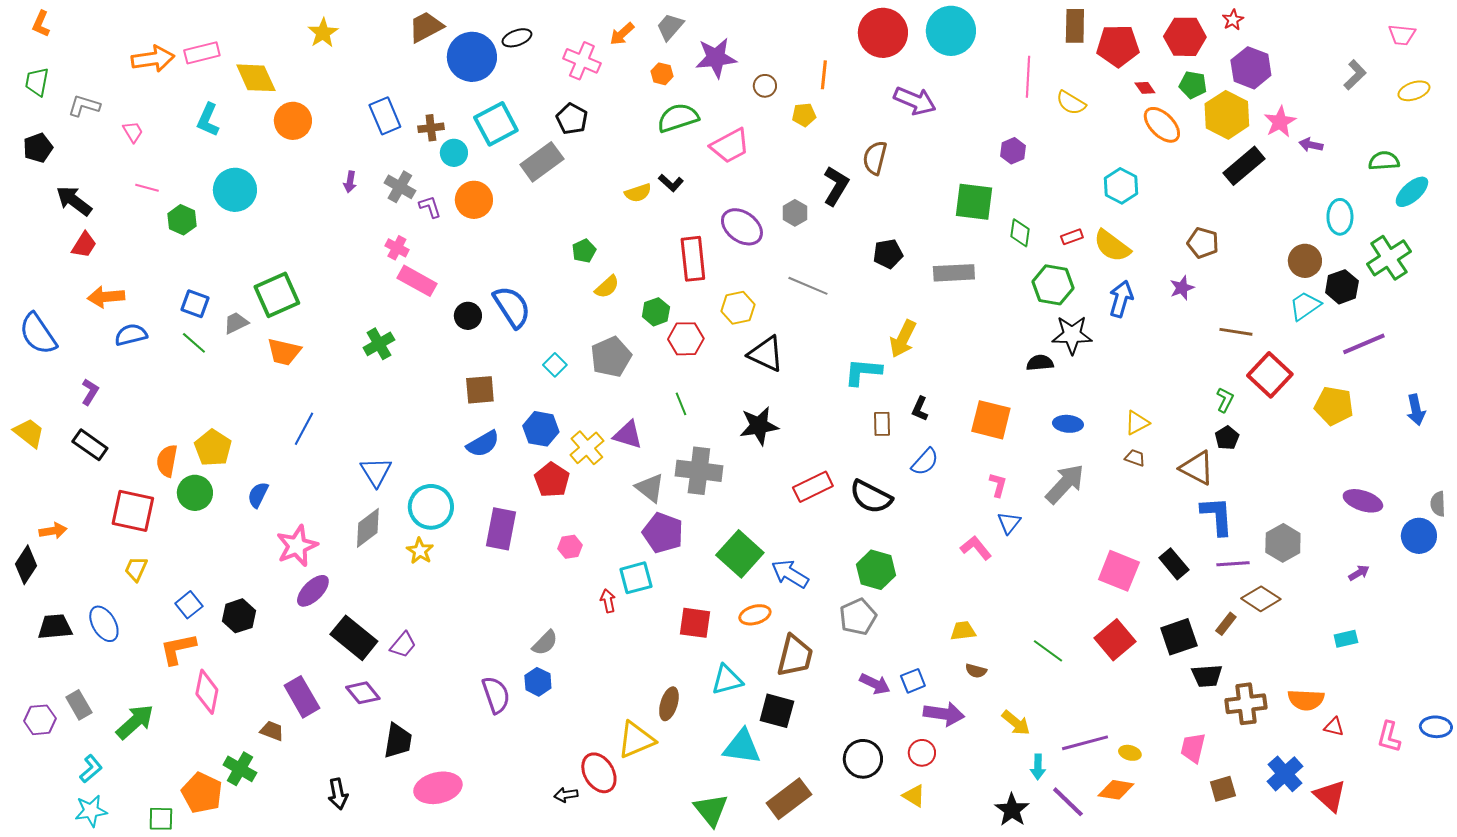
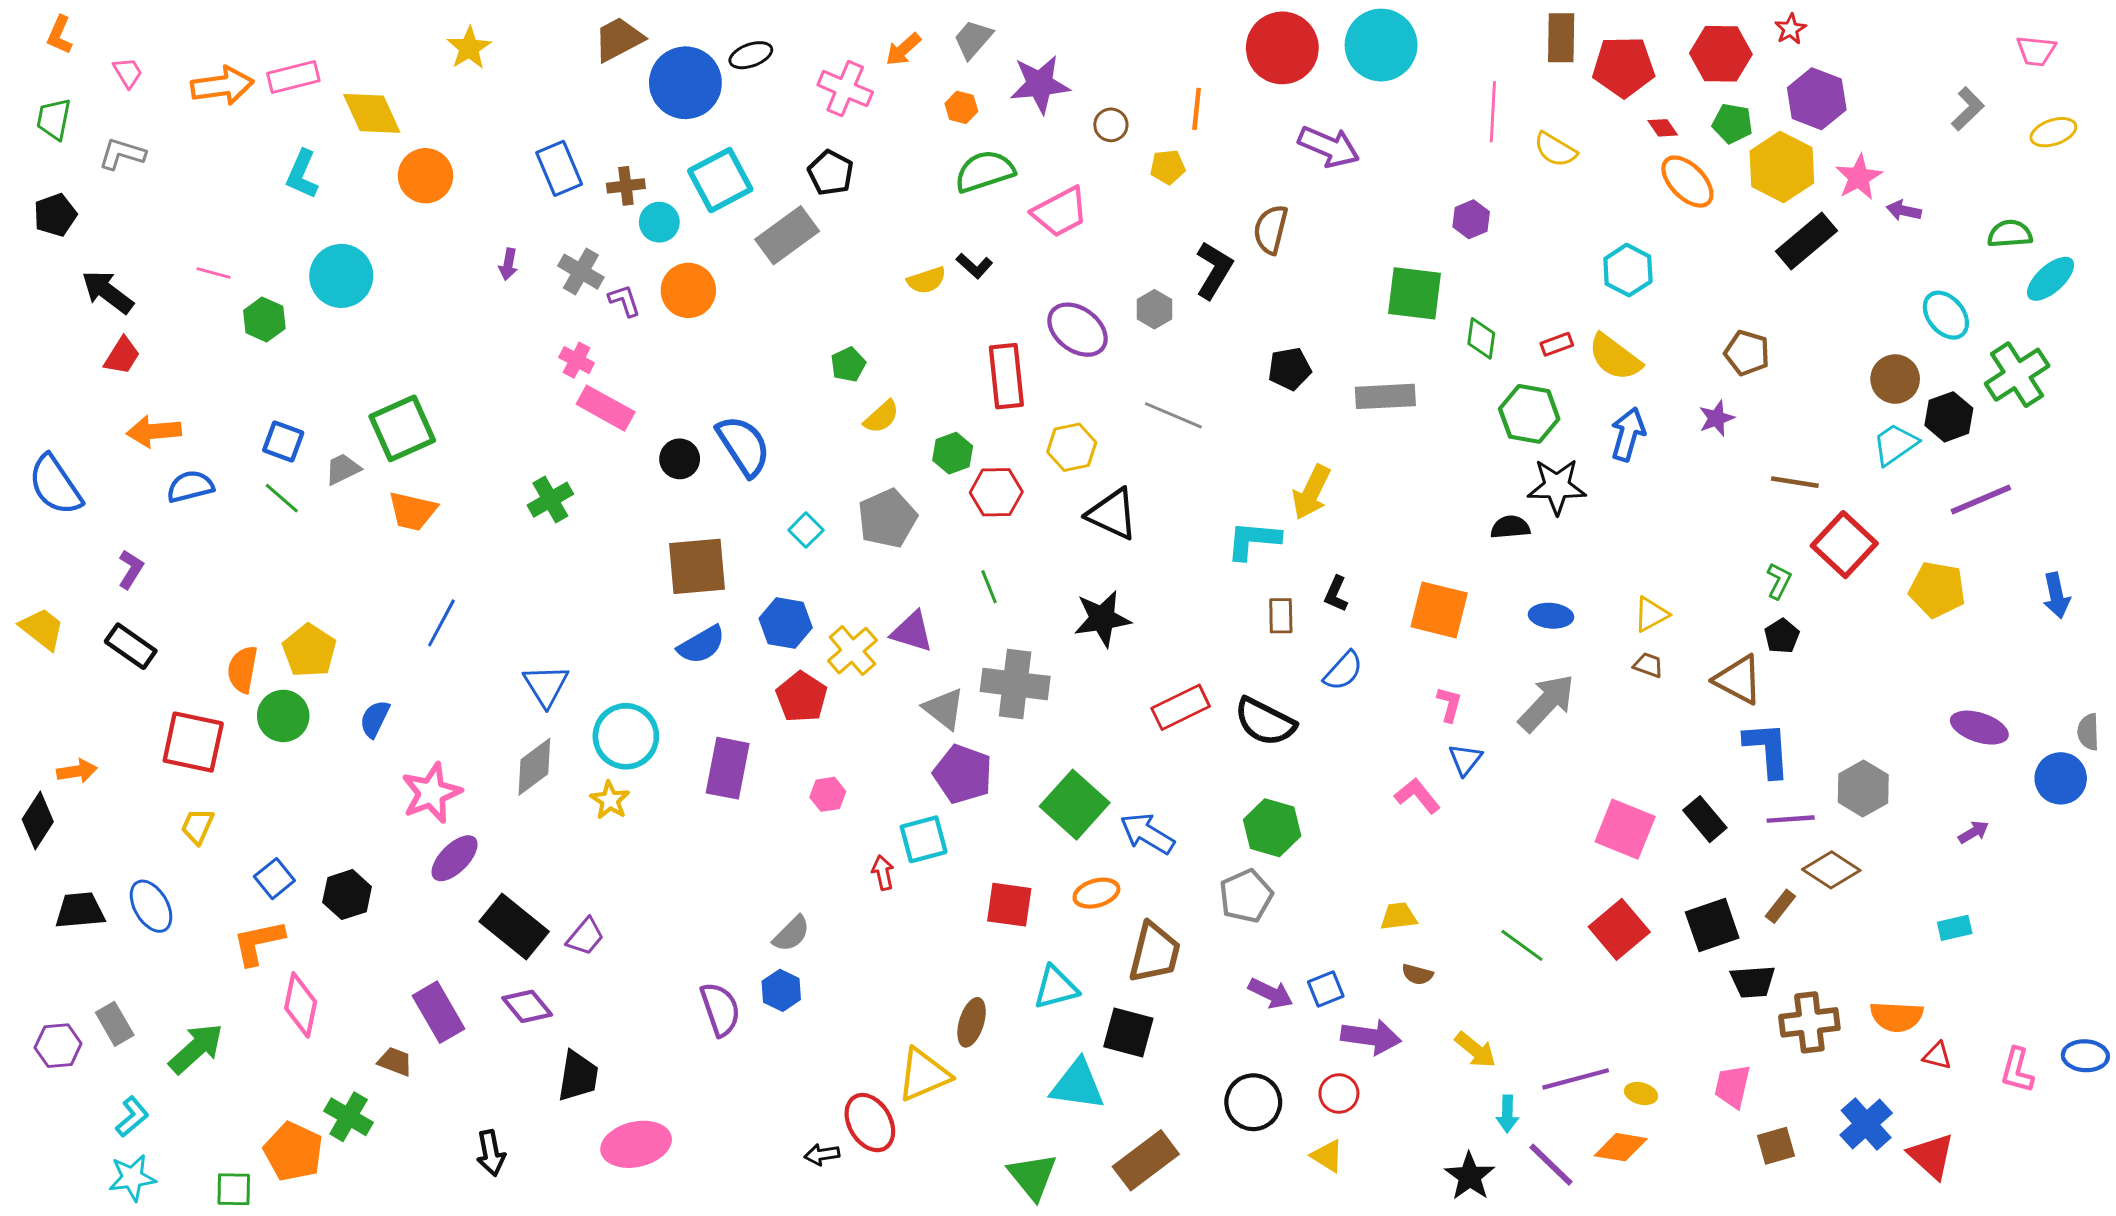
pink trapezoid: (133, 132) -> (128, 73), moved
cyan ellipse: (1340, 217) -> (1946, 315), turned -40
brown square: (480, 390) -> (697, 566), size x1.4

